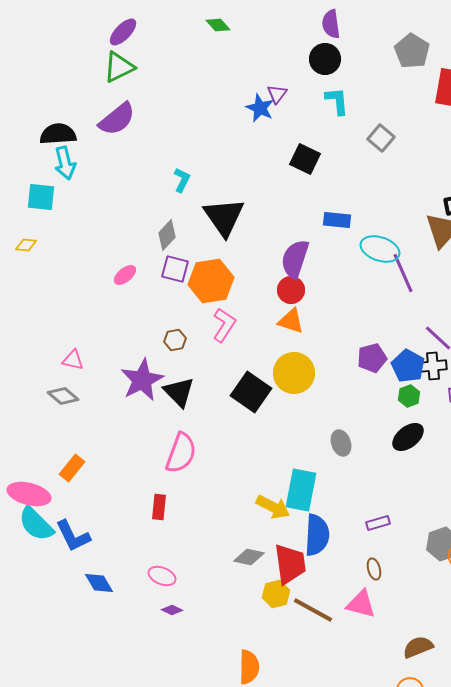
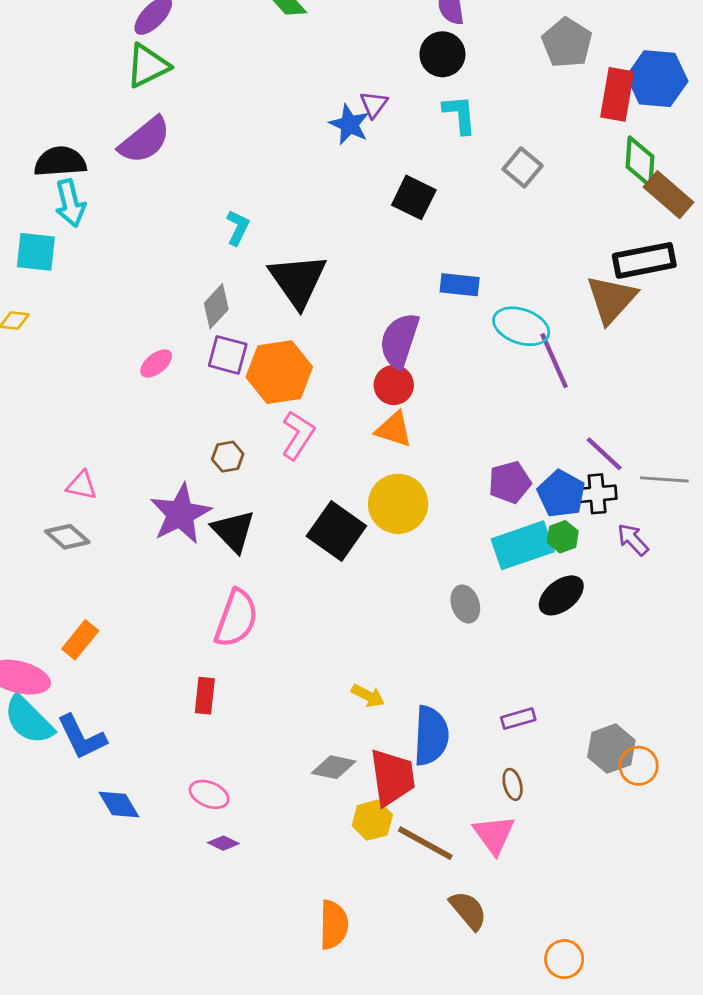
cyan rectangle: (301, 490) -> (523, 545), moved, turned 60
yellow arrow: (273, 507) -> (368, 696), size x0.7
pink triangle: (361, 604) -> (494, 835), turned 40
brown semicircle: (418, 647) -> (468, 910), moved, turned 72

